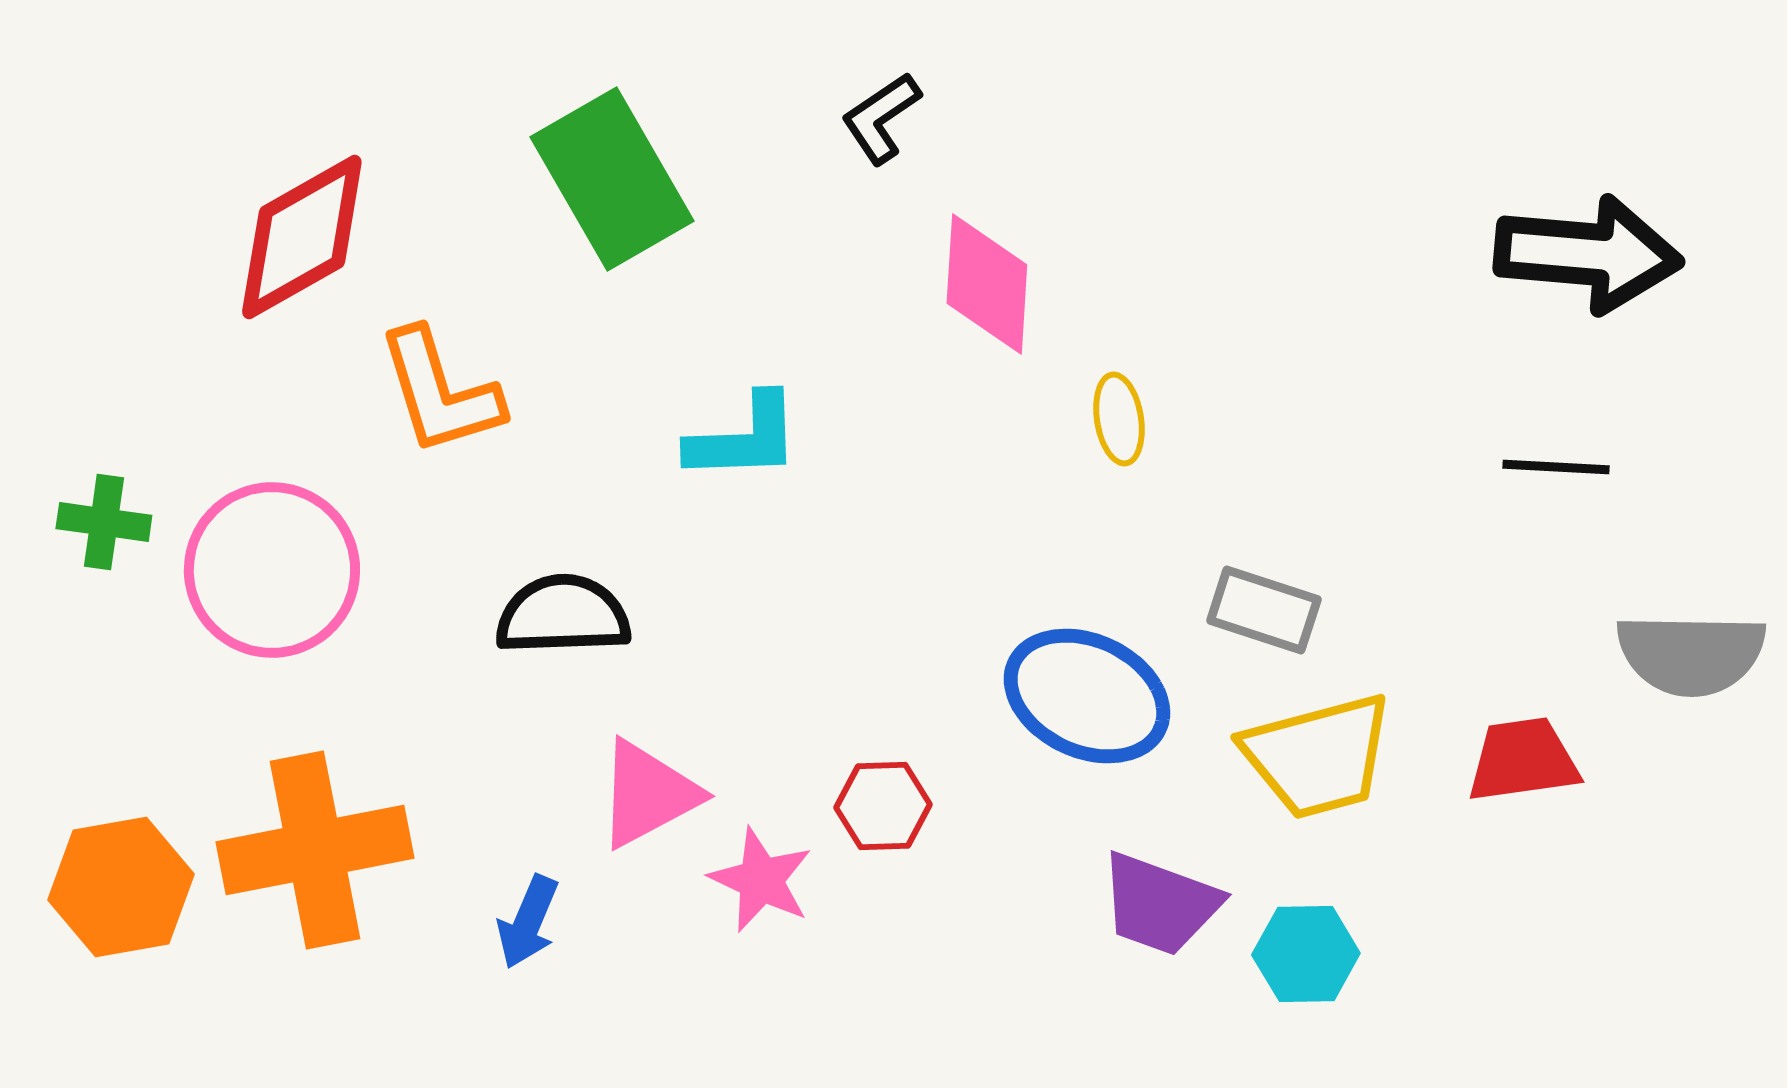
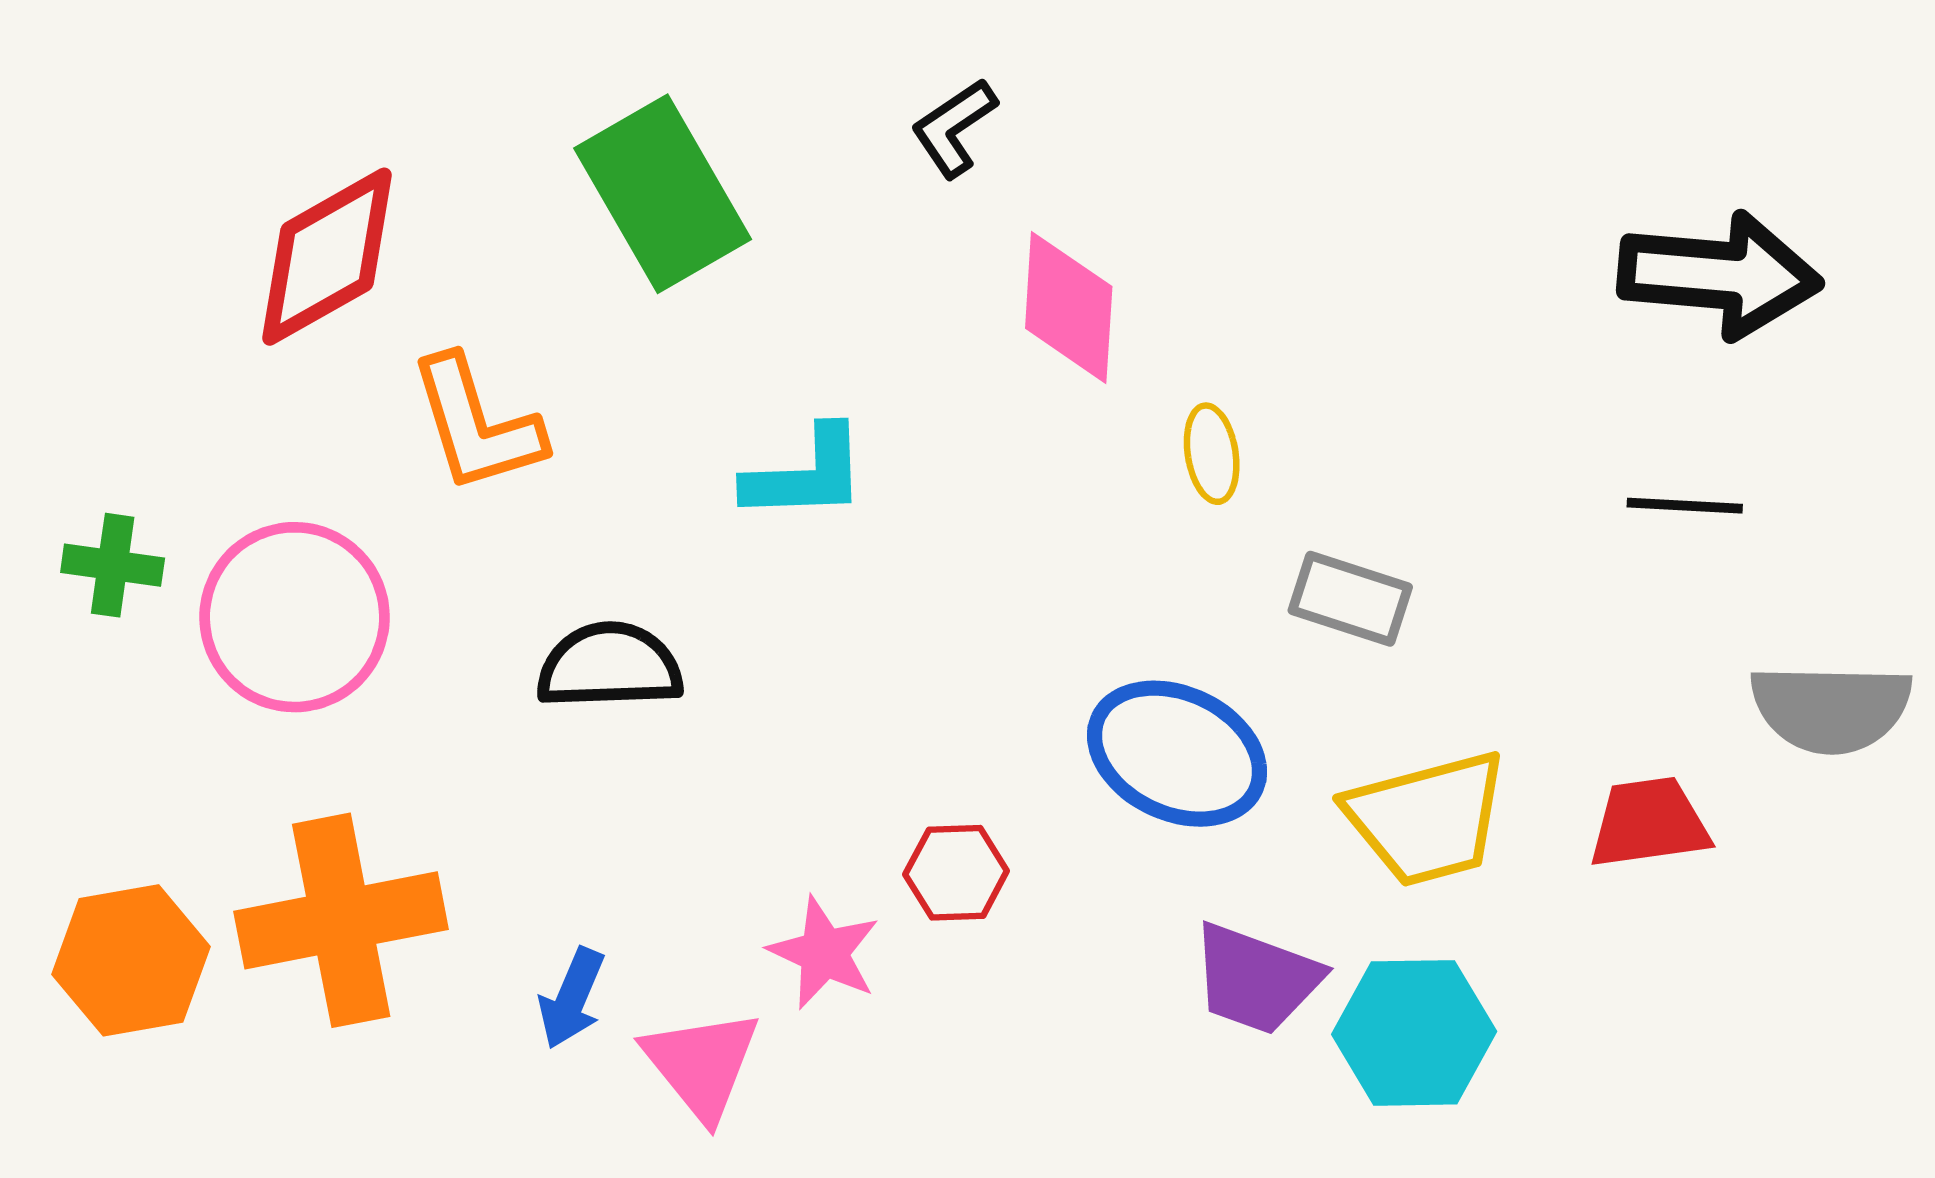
gray rectangle: (1264, 610) -> (1350, 599), moved
pink triangle: (648, 794) -> (702, 1064), moved, turned -41
cyan hexagon: (1306, 954) -> (1414, 1033), size x1.4

